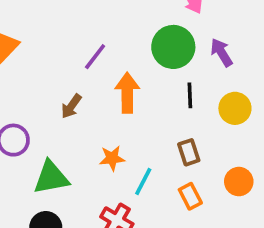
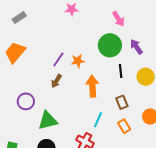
purple line: (95, 57) -> (58, 60), moved
orange arrow: (127, 93) -> (92, 86), moved
orange star: (112, 158) -> (78, 61), moved

